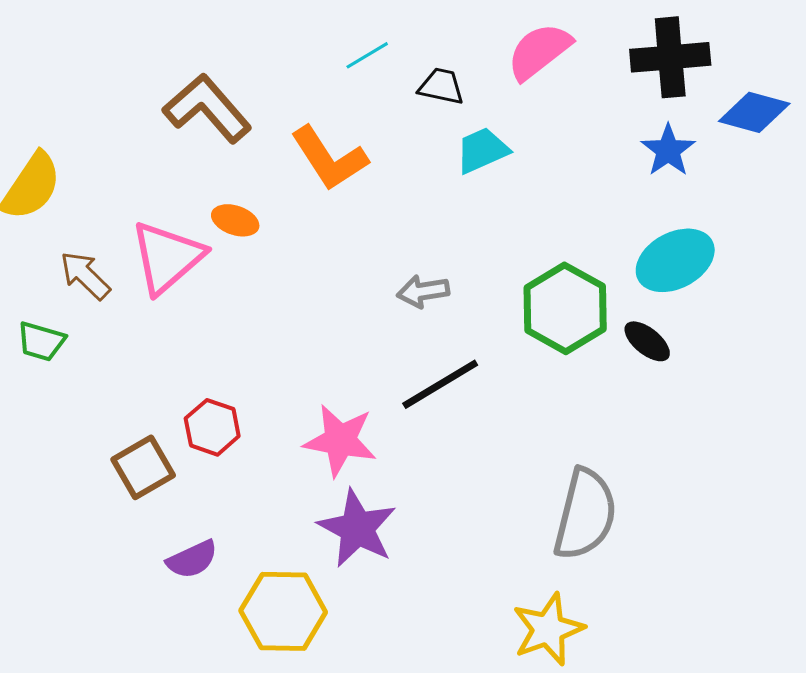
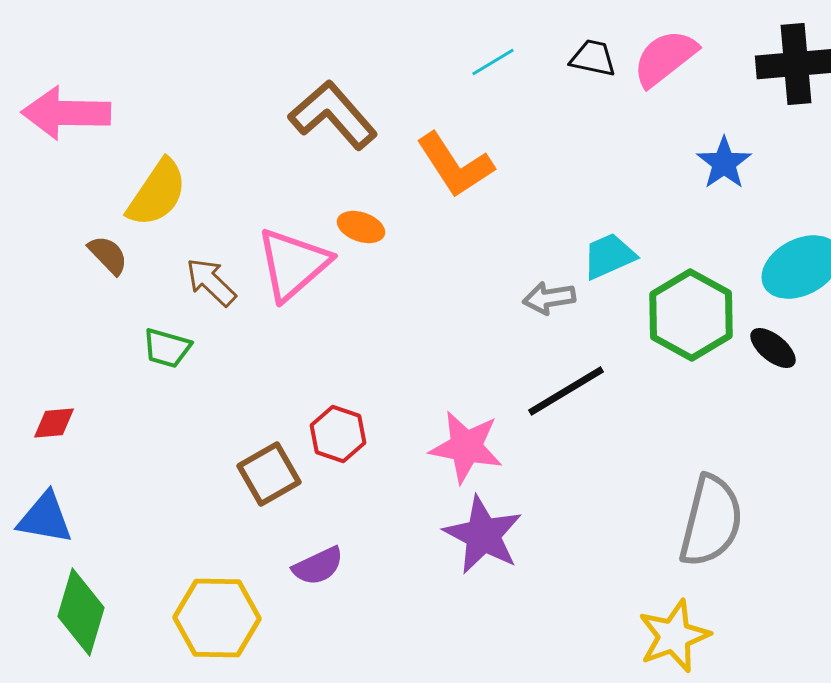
black trapezoid: (441, 86) -> (593, 58), moved
cyan trapezoid: (482, 150) -> (609, 256), moved
blue star: (668, 150) -> (724, 163), moved
yellow hexagon: (283, 611) -> (217, 618), moved

